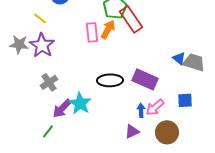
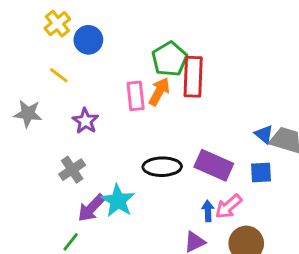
red rectangle: (131, 19) -> (193, 77), turned 36
purple star: (42, 45) -> (85, 121), moved, size x0.7
blue square: (185, 100) -> (261, 173), moved

